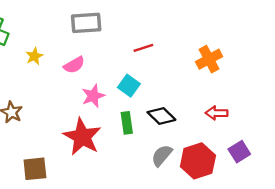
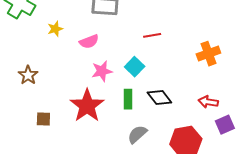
purple square: (239, 152) -> (225, 125), moved
gray semicircle: (162, 155) -> (137, 134), moved
brown square: (35, 169) -> (43, 119), moved, size x0.7

